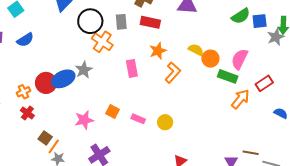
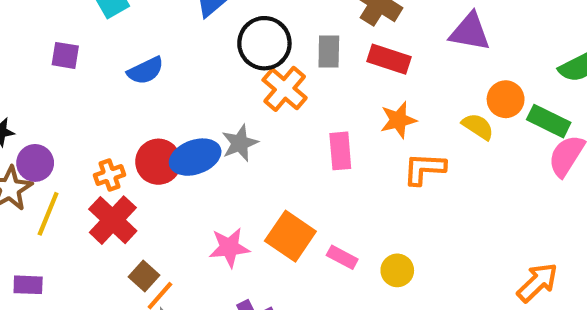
blue semicircle: (25, 40) -> (145, 71), moved
orange circle: (210, 59) -> (506, 99), moved
orange L-shape: (173, 73) -> (424, 169), turned -135
green rectangle: (228, 76) -> (549, 121), moved
orange arrow: (240, 99) -> (537, 282), moved
orange square: (113, 111) -> (290, 236), size x1.6
red cross: (27, 113) -> (113, 220), size x1.6

